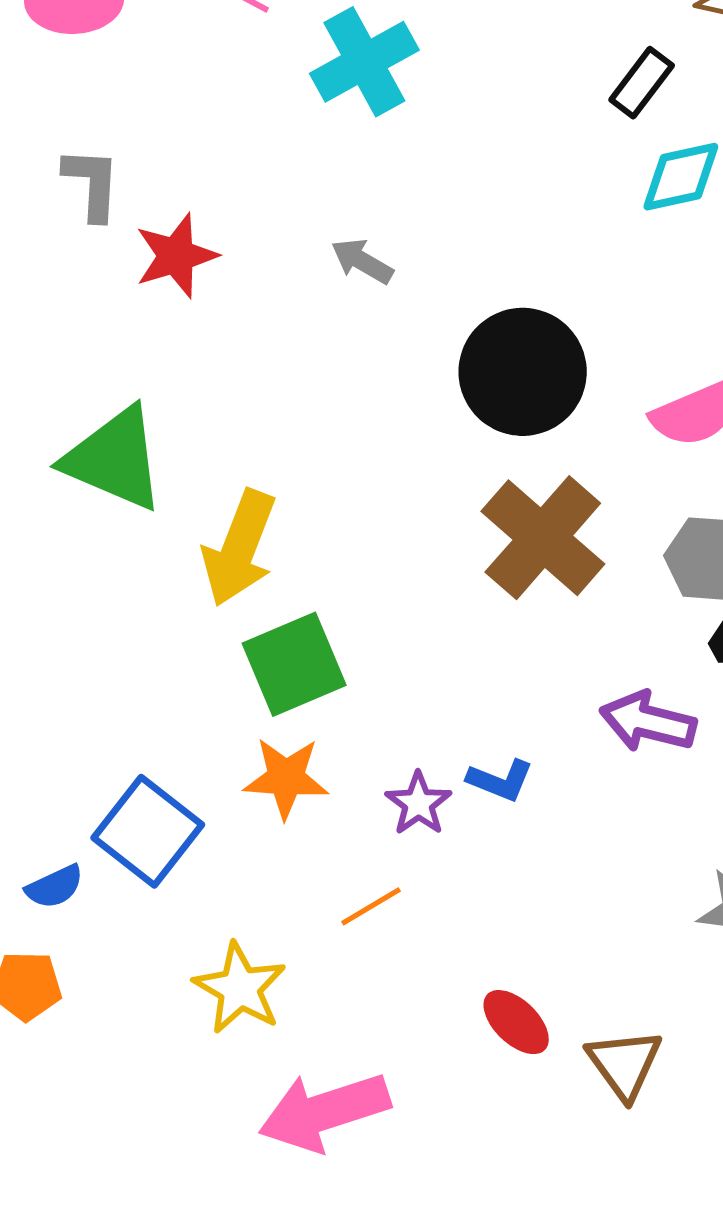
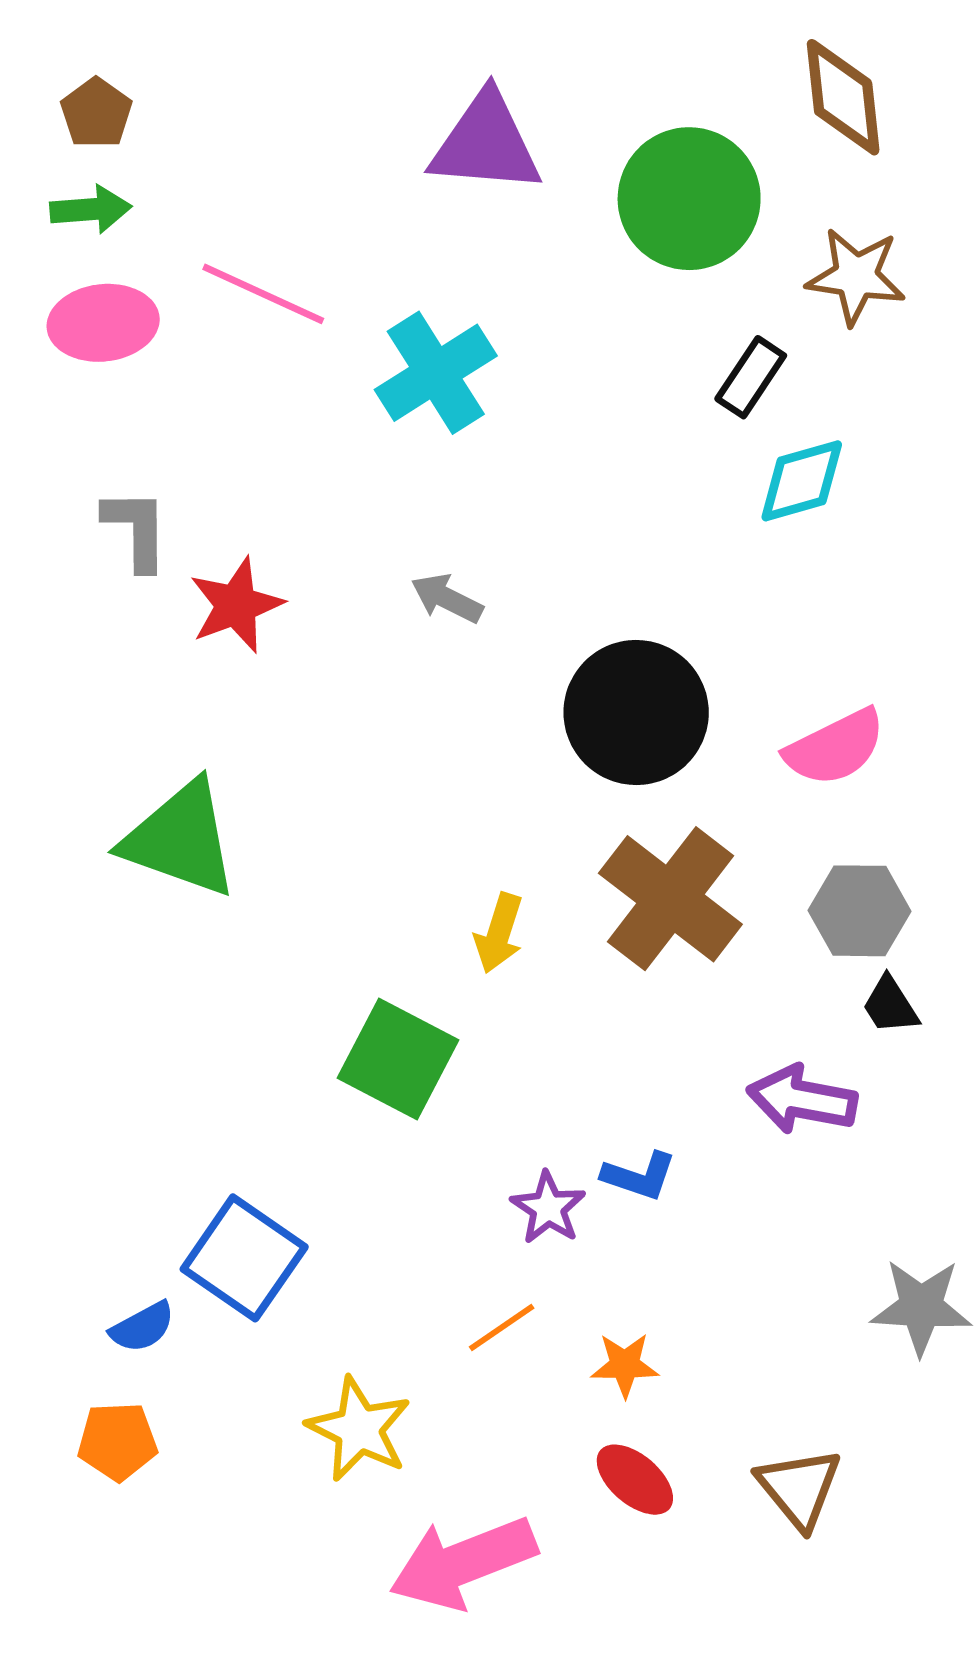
yellow arrow: (239, 548) -> (499, 933), moved, size x0.6
green square: (294, 664) -> (398, 1059), turned -36
orange star: (286, 778) -> (625, 1365), moved, size x0.7
red ellipse: (516, 1022) -> (635, 1480), moved

